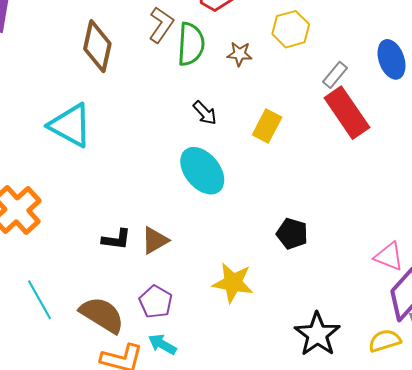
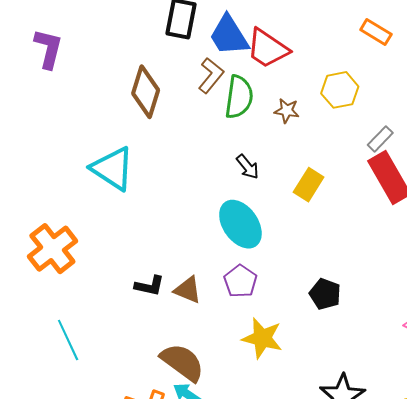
brown triangle: (155, 240) -> (188, 290), turned 48
purple pentagon: (156, 302) -> (240, 281), moved
brown semicircle: (102, 315) -> (182, 362), moved

